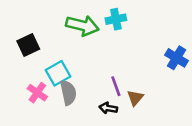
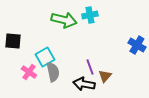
black square: (28, 45) -> (13, 41), moved, turned 30
black arrow: (108, 108) -> (84, 84), size x1.5

